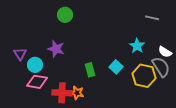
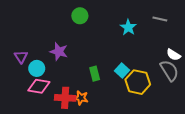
green circle: (65, 15) -> (80, 16), moved
cyan star: (137, 46) -> (128, 27), moved
yellow hexagon: (144, 76) -> (138, 82), moved

